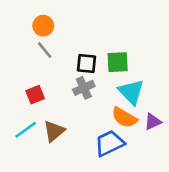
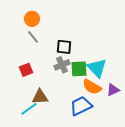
green square: (118, 62) -> (79, 69), moved
cyan line: (26, 130) -> (29, 109), moved
brown triangle: (54, 131) -> (40, 97), turned 36

